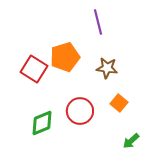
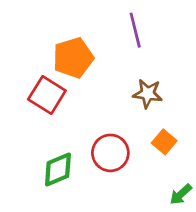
orange pentagon: (65, 57) -> (73, 58), moved

